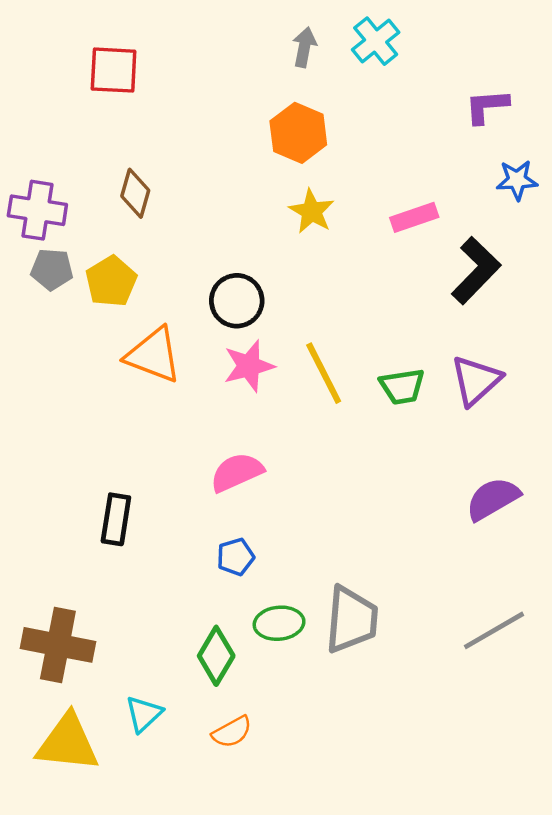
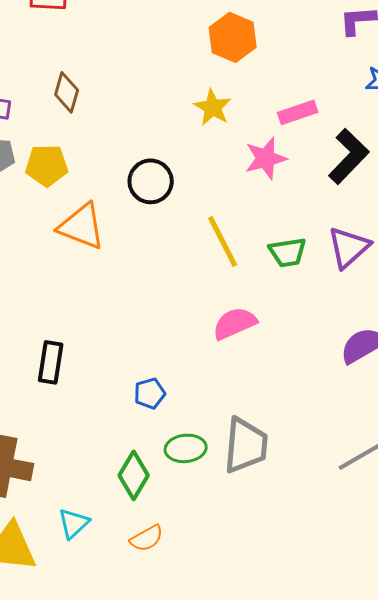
orange hexagon: (298, 133) -> (233, 37), moved
yellow pentagon: (111, 281) -> (47, 165), turned 30
pink star: (249, 366) -> (266, 158), moved
pink semicircle: (237, 472) -> (235, 323), moved

